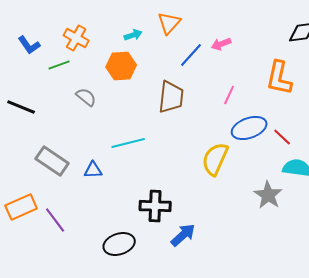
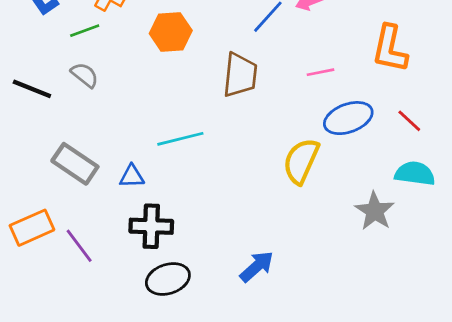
pink line: (229, 95) -> (321, 72), turned 54
gray semicircle: (86, 97) -> (85, 75), moved
red line: (282, 137) -> (409, 121), moved
black cross: (155, 206) -> (151, 226), moved

